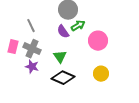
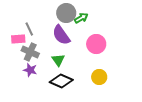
green arrow: (78, 26) -> (81, 18), moved
purple semicircle: (63, 32) -> (61, 35), size x1.5
pink rectangle: (13, 47) -> (18, 39), moved, turned 72

